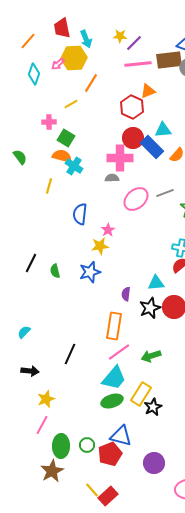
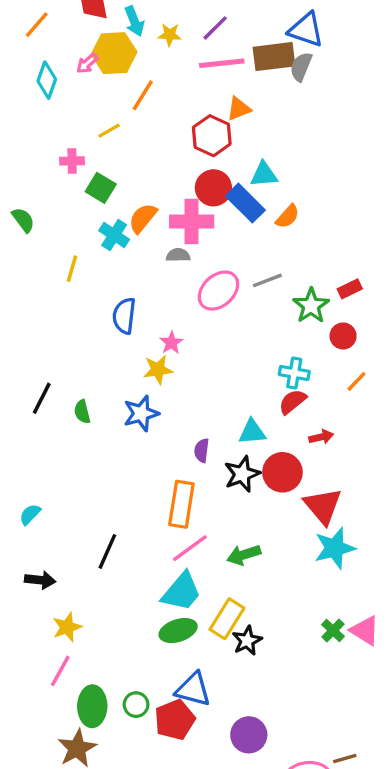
yellow star: (120, 36) -> (170, 35), moved
orange semicircle: (62, 156) -> (143, 218), moved, turned -66

